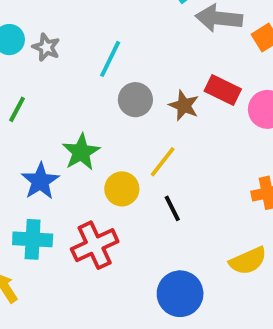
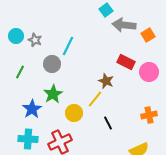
gray circle: (135, 100) -> (52, 64), moved
brown star: (184, 105) -> (106, 81), moved
black line: (172, 208) -> (108, 123), moved

